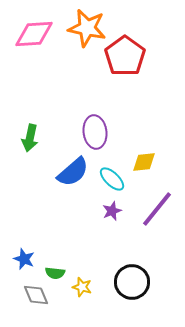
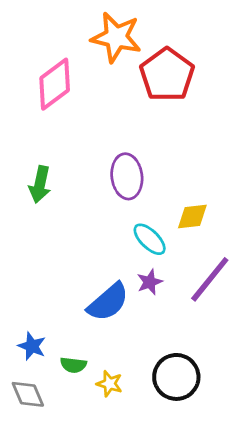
pink diamond: (34, 34) -> (55, 84), moved, turned -33
blue semicircle: (73, 172) -> (108, 302), moved
gray diamond: (36, 295) -> (28, 394), moved

